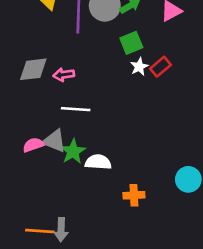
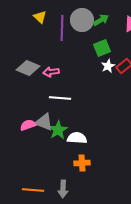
gray diamond: (33, 69) -> (28, 68), turned 30
orange cross: (134, 195) -> (82, 163), moved
gray arrow: (61, 230) -> (63, 189), moved

